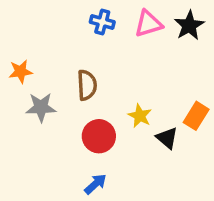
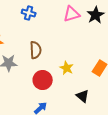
blue cross: (102, 22) -> (29, 13), moved
black triangle: (167, 138) -> (83, 96), moved

